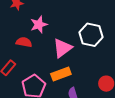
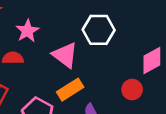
pink triangle: (63, 48) -> (65, 55), turned -35

